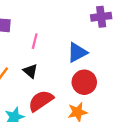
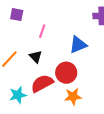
red circle: (84, 82) -> (66, 73), moved

